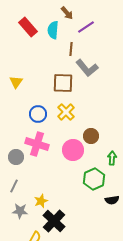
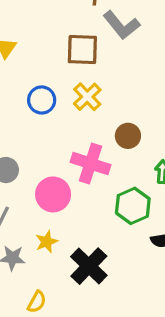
pink cross: (37, 144) -> (91, 163), moved
pink circle: (73, 150) -> (53, 194), moved
black cross: (54, 221) -> (89, 266), moved

